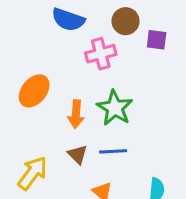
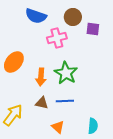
brown triangle: (78, 154) -> (42, 103), turned -32

